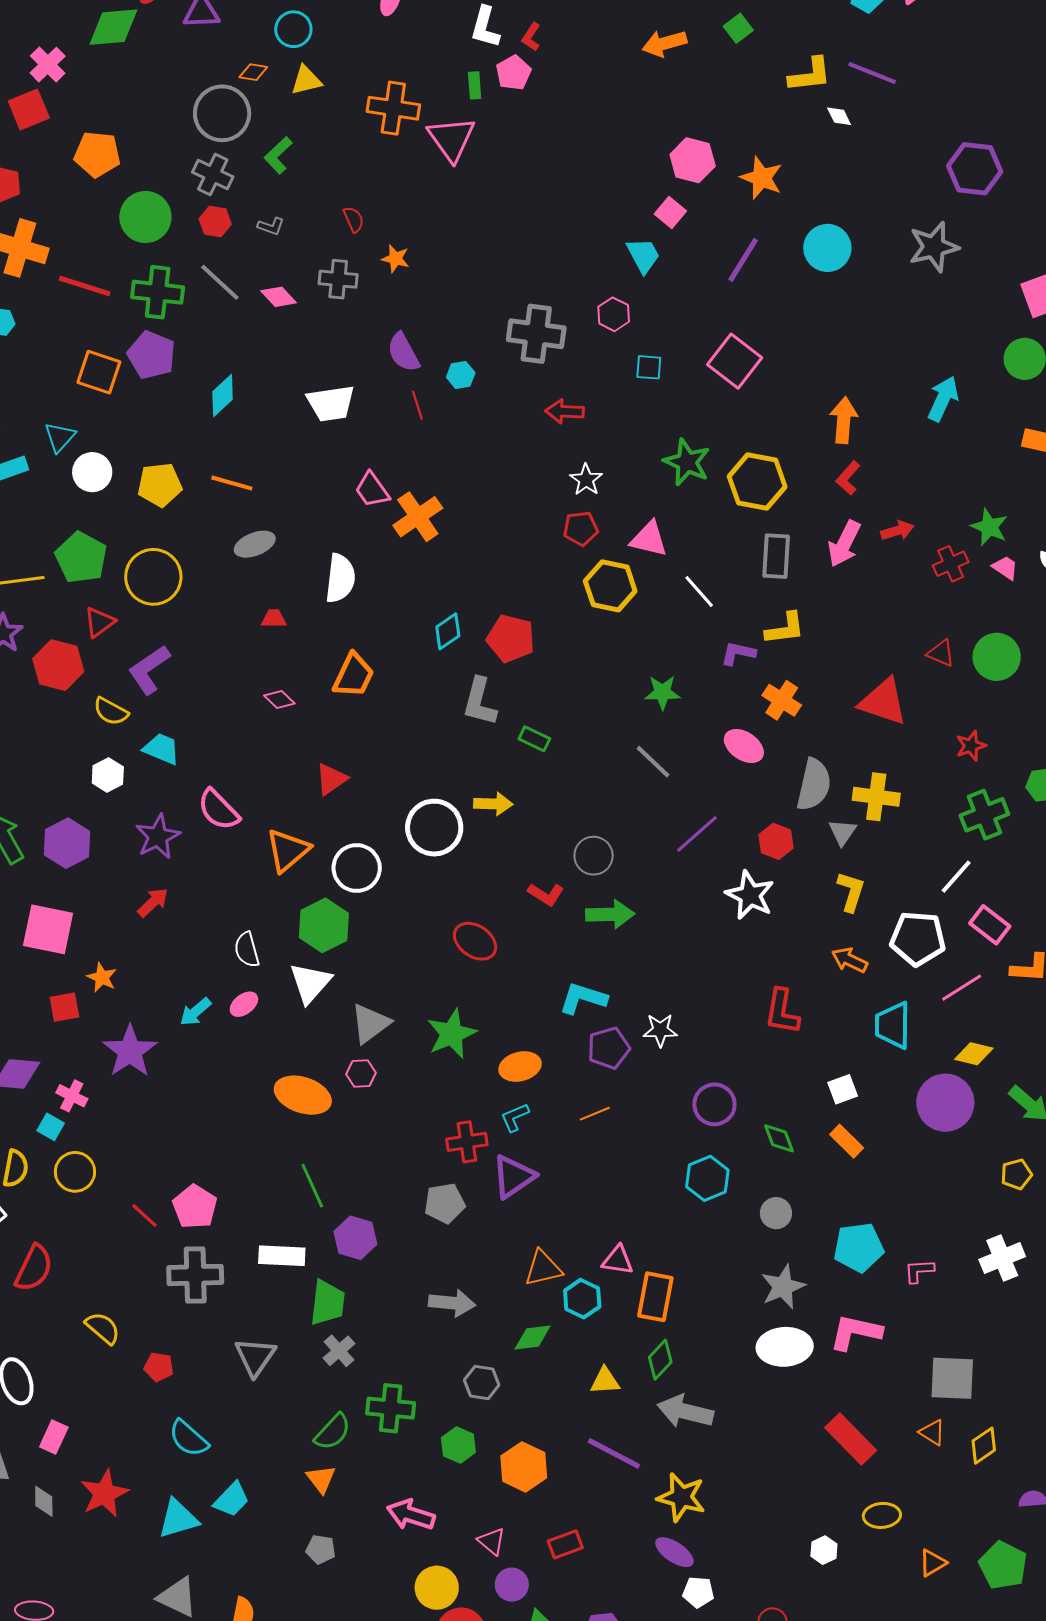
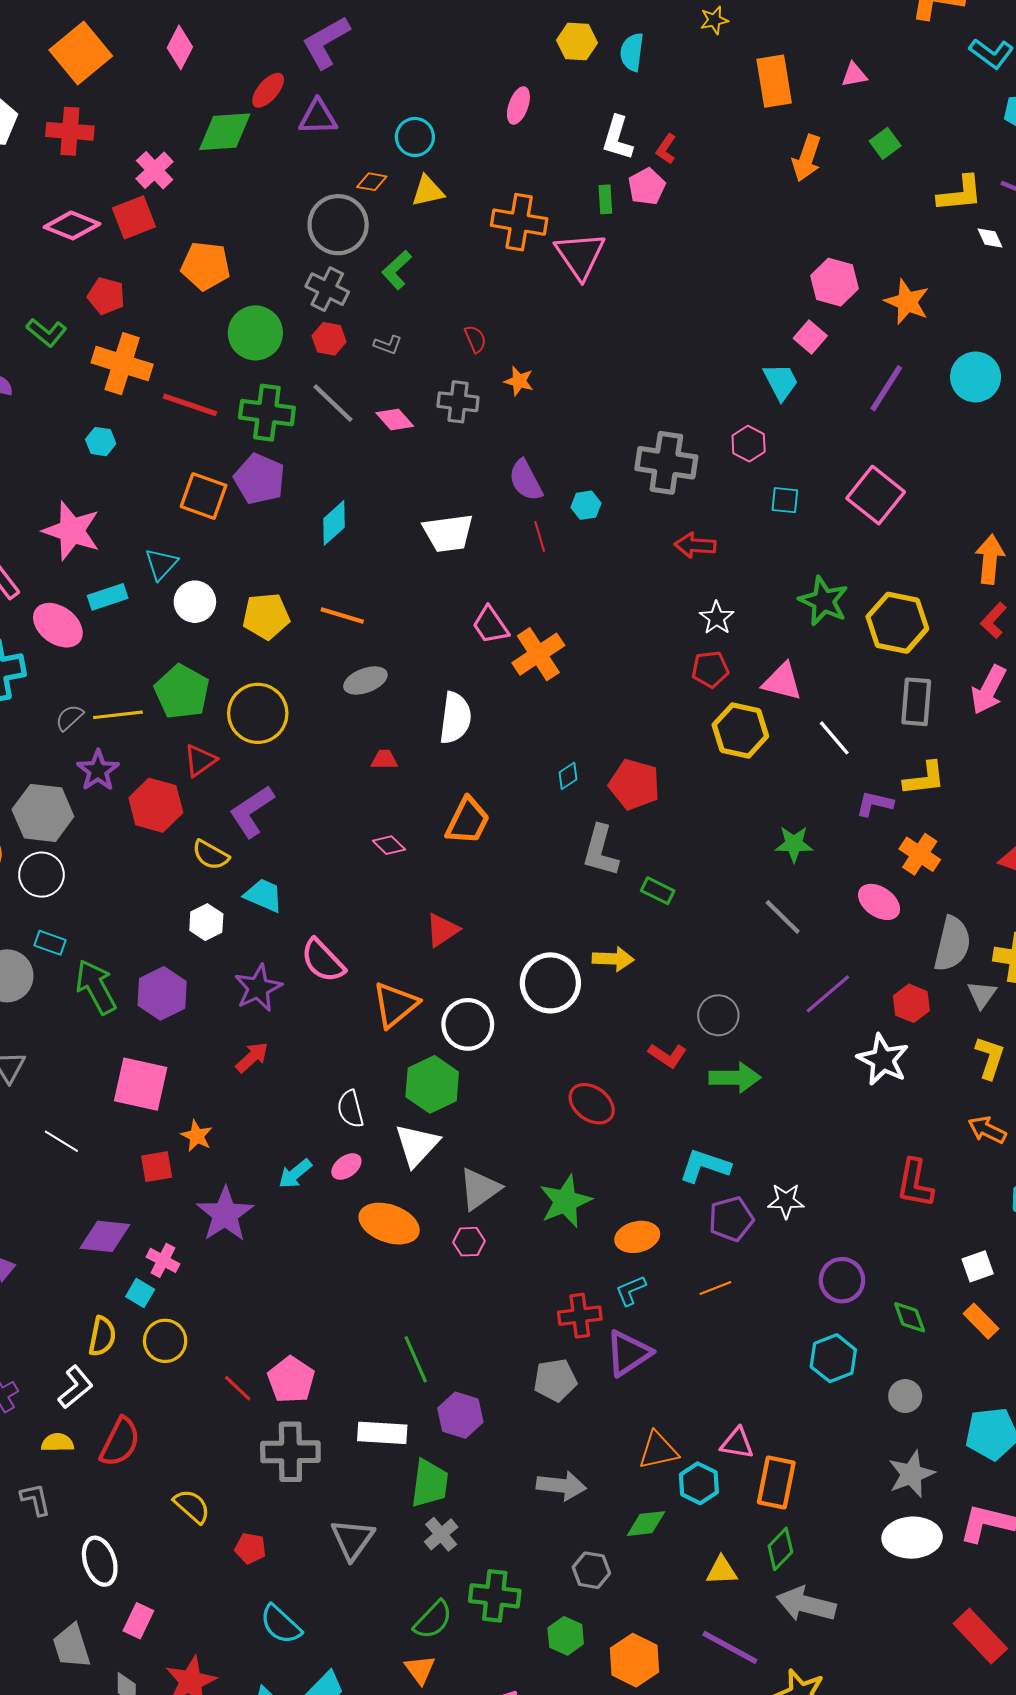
orange arrow: (664, 43) -> (807, 158), turned -57
cyan diamond: (448, 631) -> (568, 776), size x0.7
orange ellipse: (303, 1095) -> (389, 1224), moved

